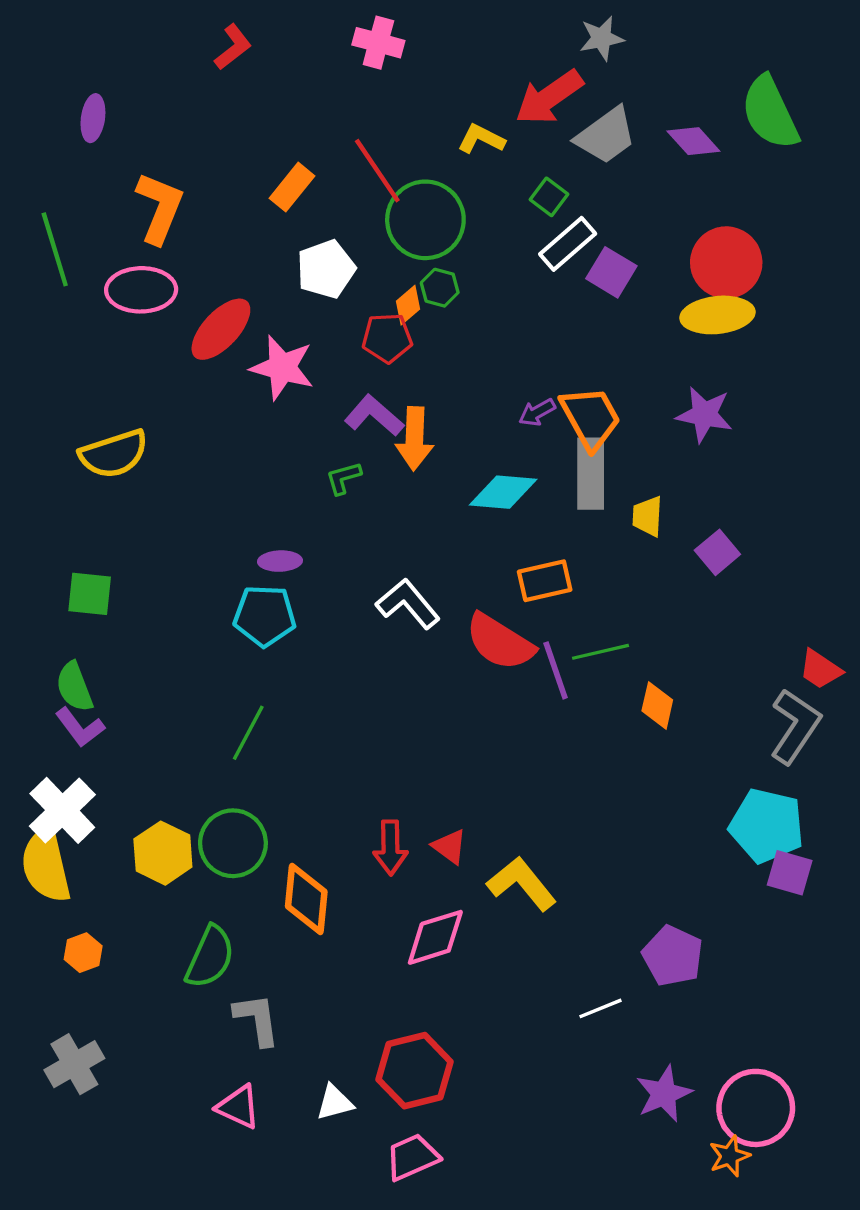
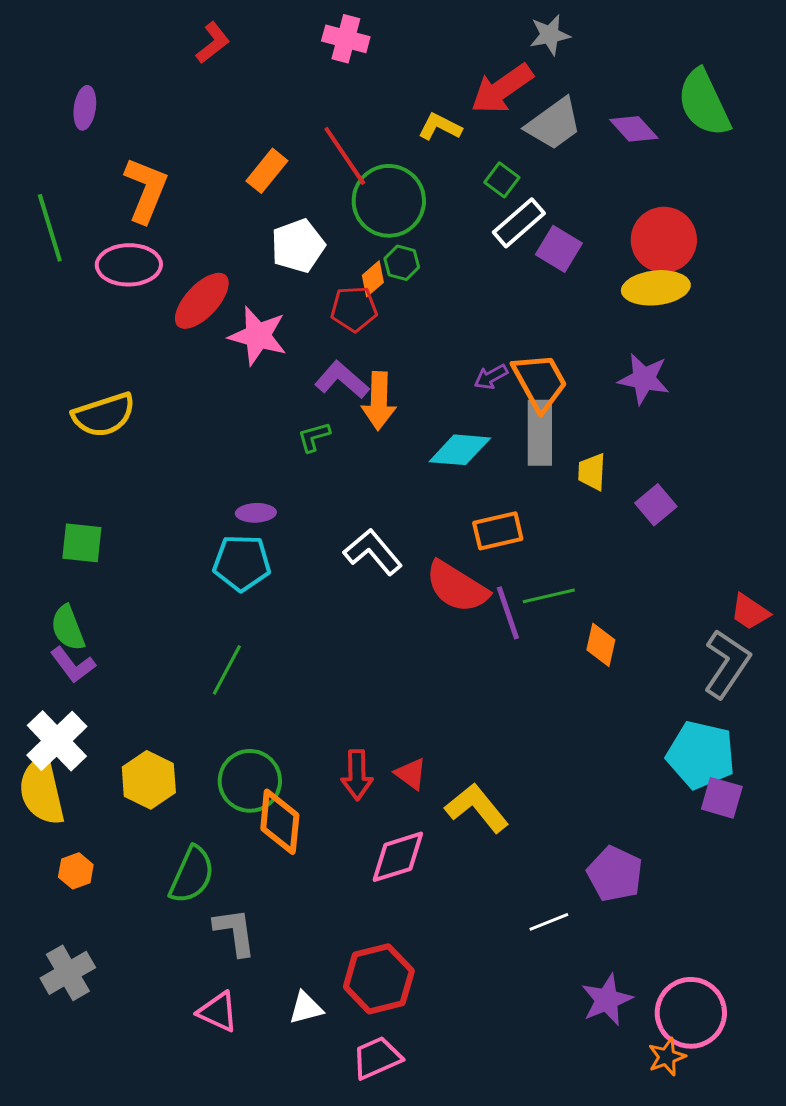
green circle: (233, 843) -> (250, 781), moved

